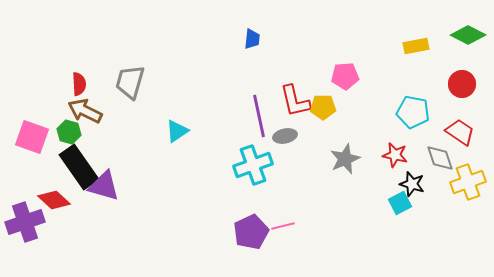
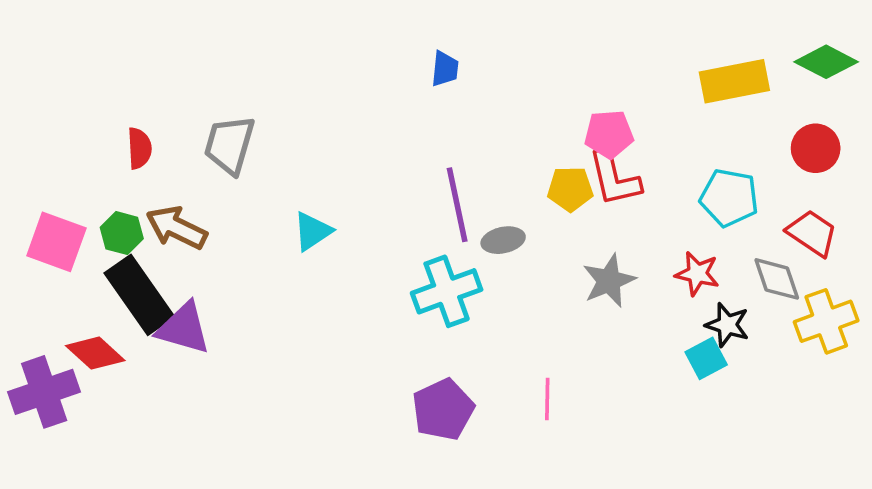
yellow rectangle: (416, 46) -> (734, 81), size x1.5
red L-shape: (295, 101) -> (614, 178), moved
brown arrow: (85, 111) -> (176, 228), moved
pink line: (283, 226) -> (547, 399), moved, turned -75

